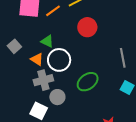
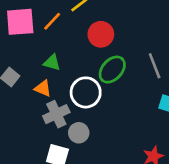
white circle: (59, 60) -> (86, 92), moved
green ellipse: (88, 82) -> (112, 70), moved

